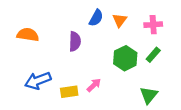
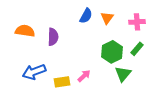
purple semicircle: (75, 41) -> (53, 37), moved
green triangle: (149, 95) -> (123, 74), moved

